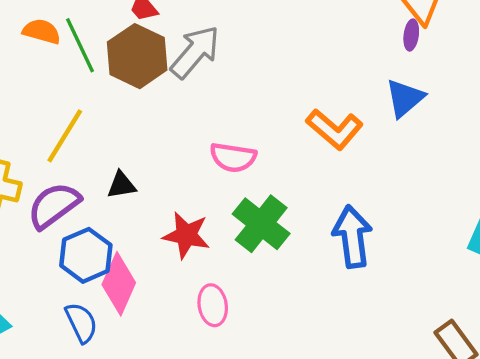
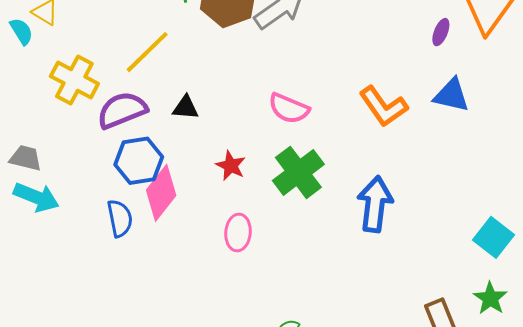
purple ellipse: (411, 35) -> (441, 32), moved
blue triangle: (405, 98) -> (452, 95), turned 39
red star: (186, 235) -> (231, 166), size x0.7

